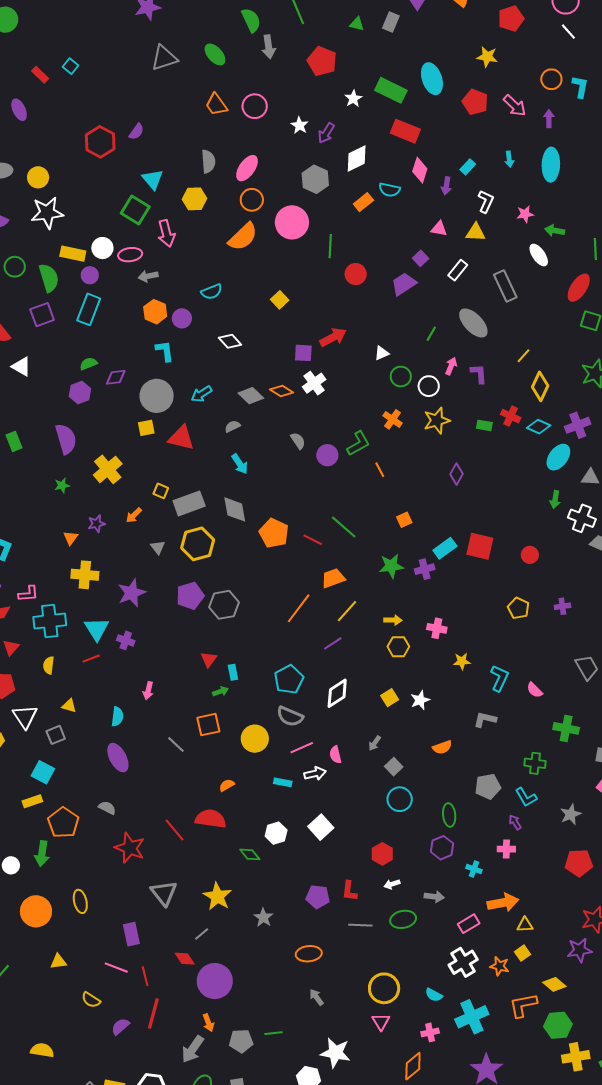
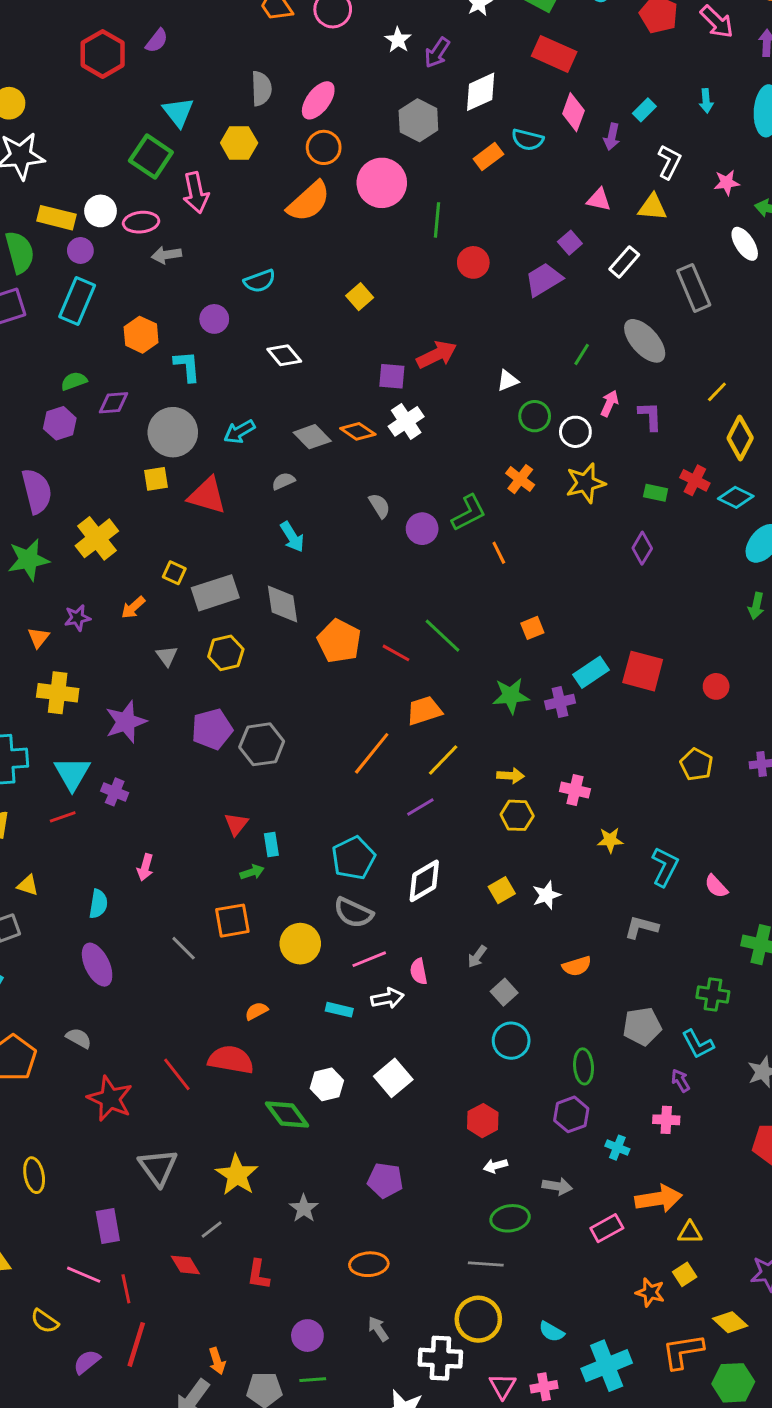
orange hexagon: (155, 312) -> (141, 335), moved
purple diamond: (456, 474) -> (642, 548), moved
green star: (62, 485) -> (28, 560), size x1.8
yellow hexagon: (198, 544) -> (226, 653), size x0.7
green diamond: (250, 854) -> (287, 1115), size x1.4
red L-shape: (349, 891) -> (258, 1274), moved
gray line: (360, 925) -> (486, 1264), moved
white cross: (463, 962) -> (440, 1358), moved, turned 32
purple circle: (215, 981) -> (307, 1336), moved, size x0.6
pink triangle: (381, 1022) -> (503, 1386), moved

